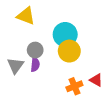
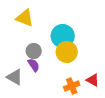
purple semicircle: (35, 64) -> (34, 65), turned -40
gray triangle: (16, 66) -> (15, 77), moved, turned -36

